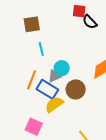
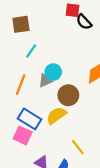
cyan line: (41, 49) -> (31, 51), turned 48
blue rectangle: (47, 89) -> (30, 119), moved
yellow semicircle: (54, 104) -> (56, 115), moved

